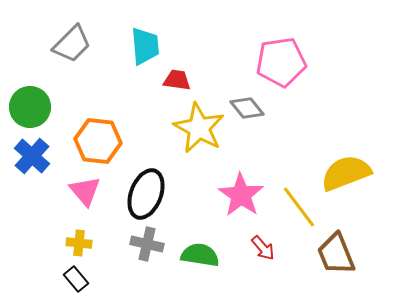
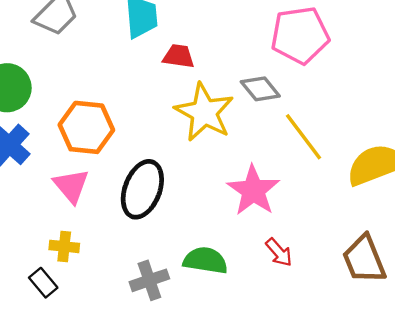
yellow line: (299, 207) -> (303, 137), moved
gray cross: (147, 244) -> (149, 280), moved, turned -32
black rectangle: (76, 279) -> (43, 283), moved

